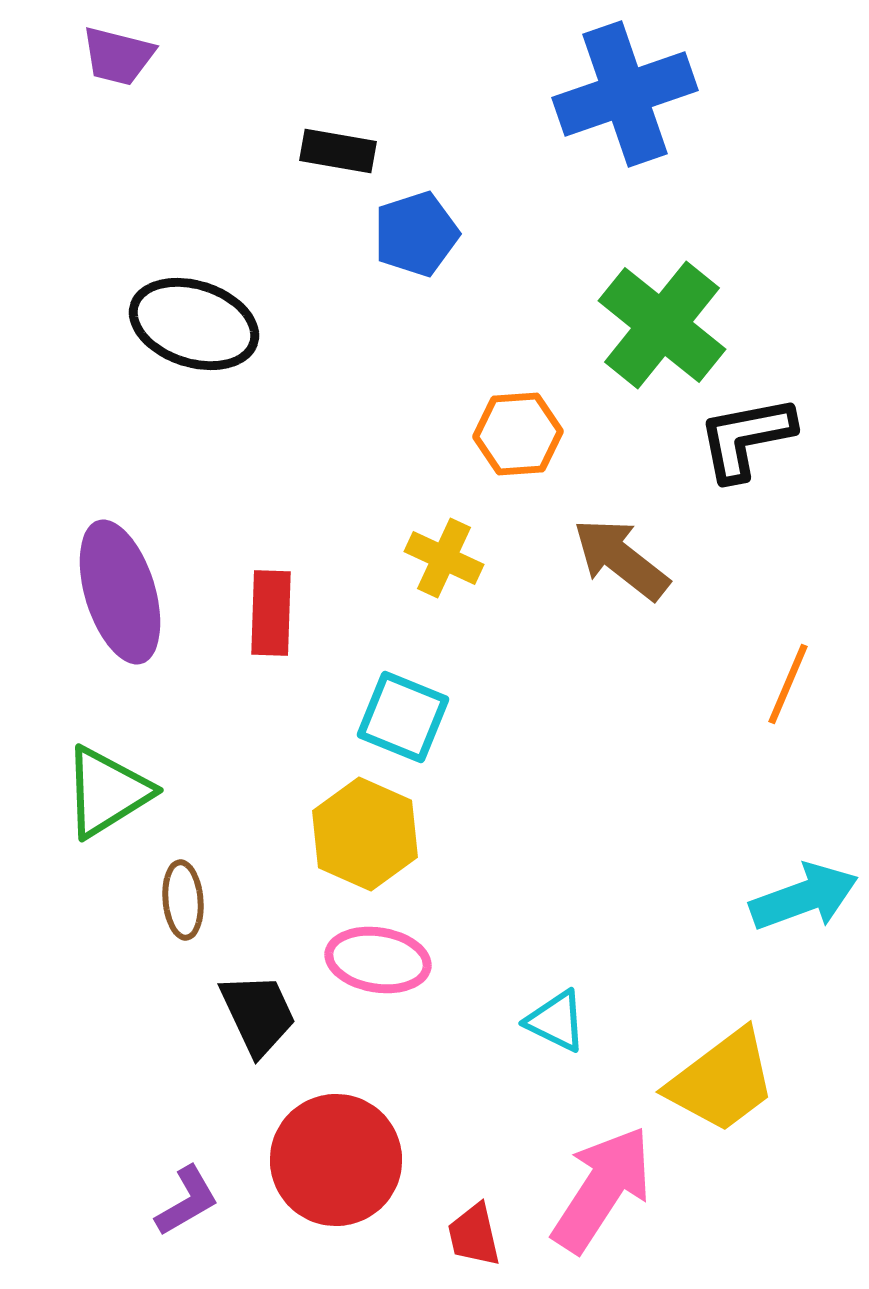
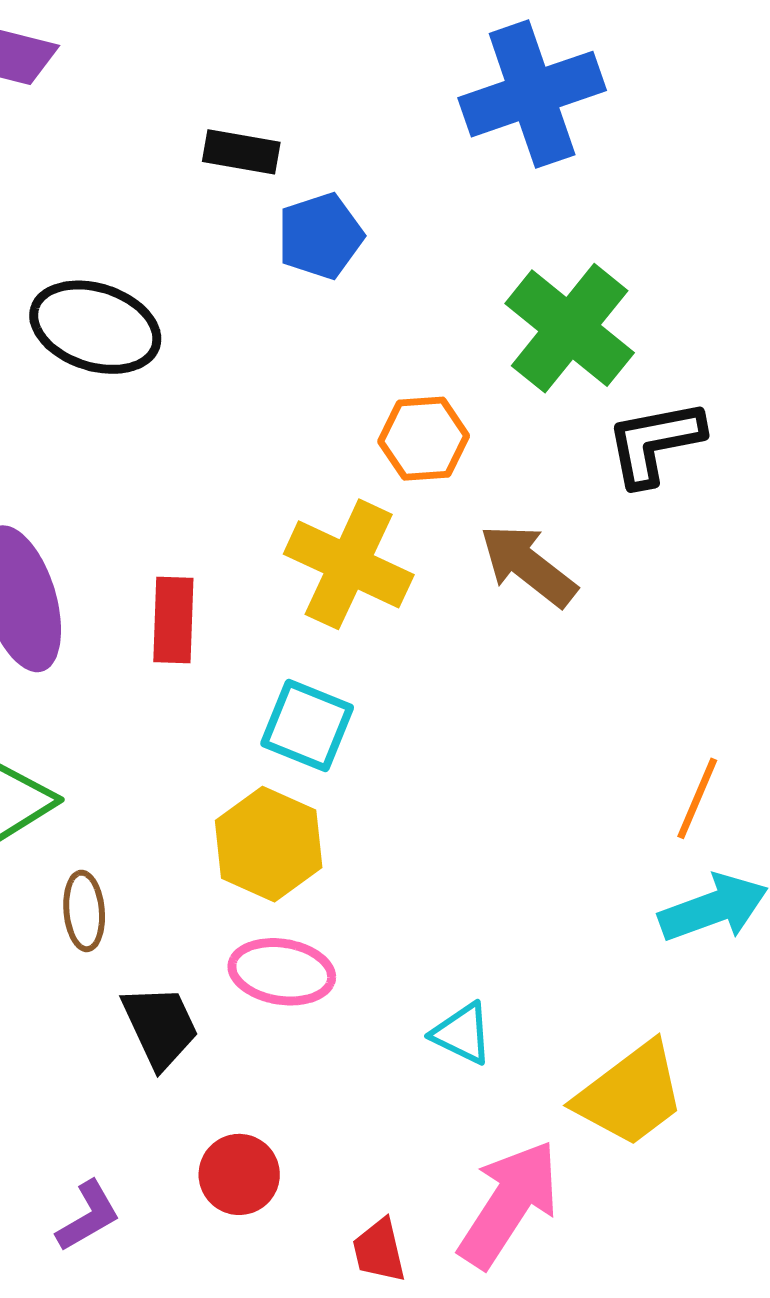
yellow cross: (444, 558) -> (349, 564), size x1.6
orange line: (788, 684) -> (697, 798), moved
red circle: (336, 1160) -> (239, 1174), size x0.6

